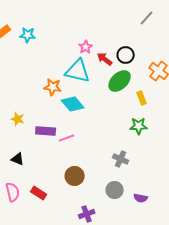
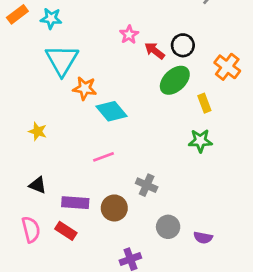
cyan triangle: (78, 71) -> (62, 60), moved, turned 48
purple rectangle: (46, 131) -> (75, 203), moved
gray cross: (121, 159) -> (147, 185), moved

